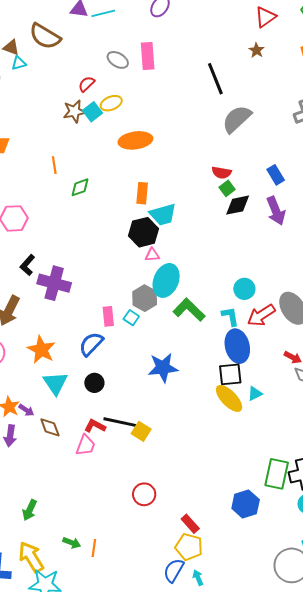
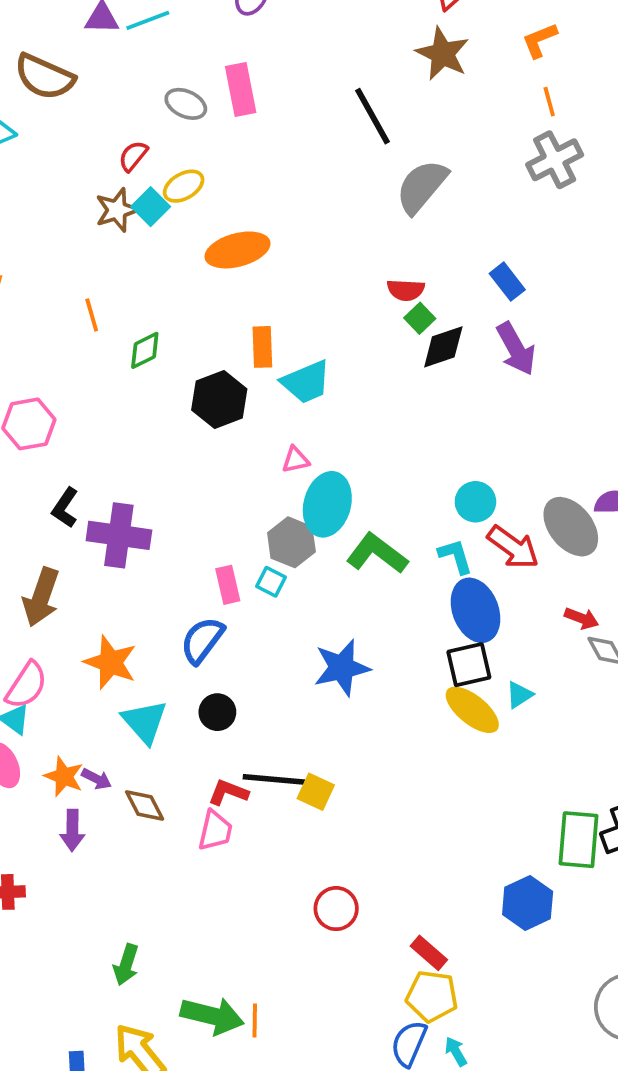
brown star: (257, 50) -> (443, 54), size x1.8
black hexagon: (143, 232) -> (219, 399), moved
red arrow: (261, 315) -> (513, 547), turned -104
green arrow: (72, 543) -> (212, 1016), size x1.8

